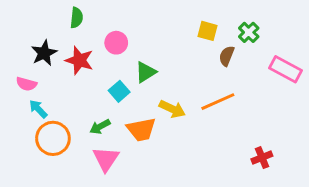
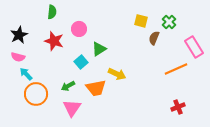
black star: (44, 53) -> (19, 35), moved
pink rectangle: (286, 69) -> (194, 47), turned 30
orange line: (218, 102) -> (176, 69), moved

